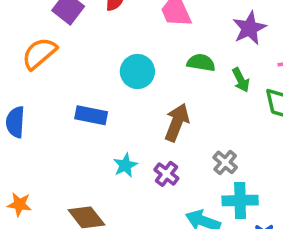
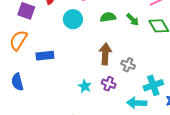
cyan circle: (137, 71) -> (73, 19), moved
blue rectangle: (91, 115) -> (45, 56), moved
gray cross: (225, 162) -> (128, 65), moved

